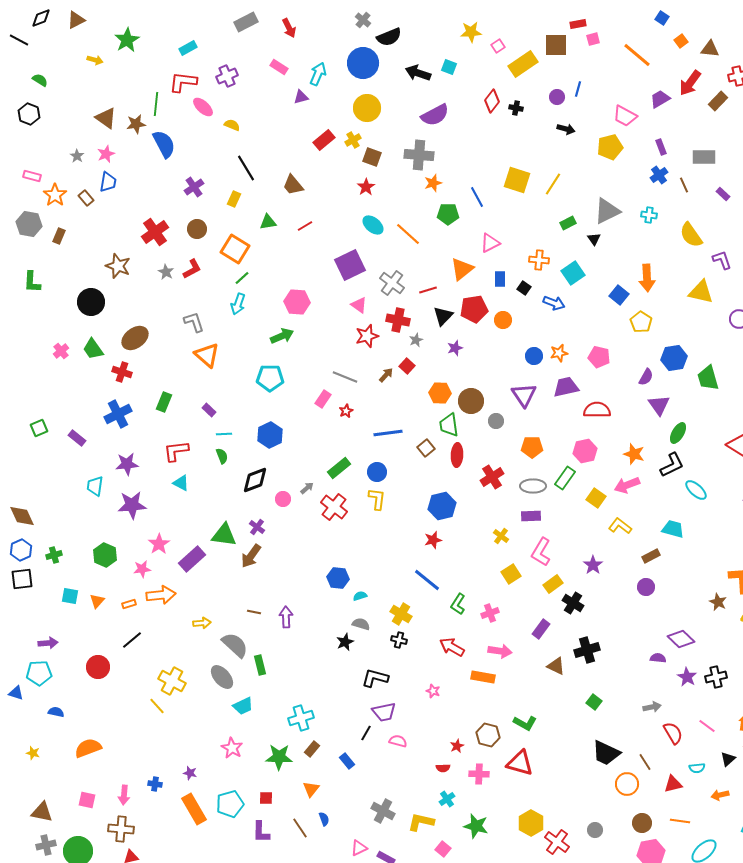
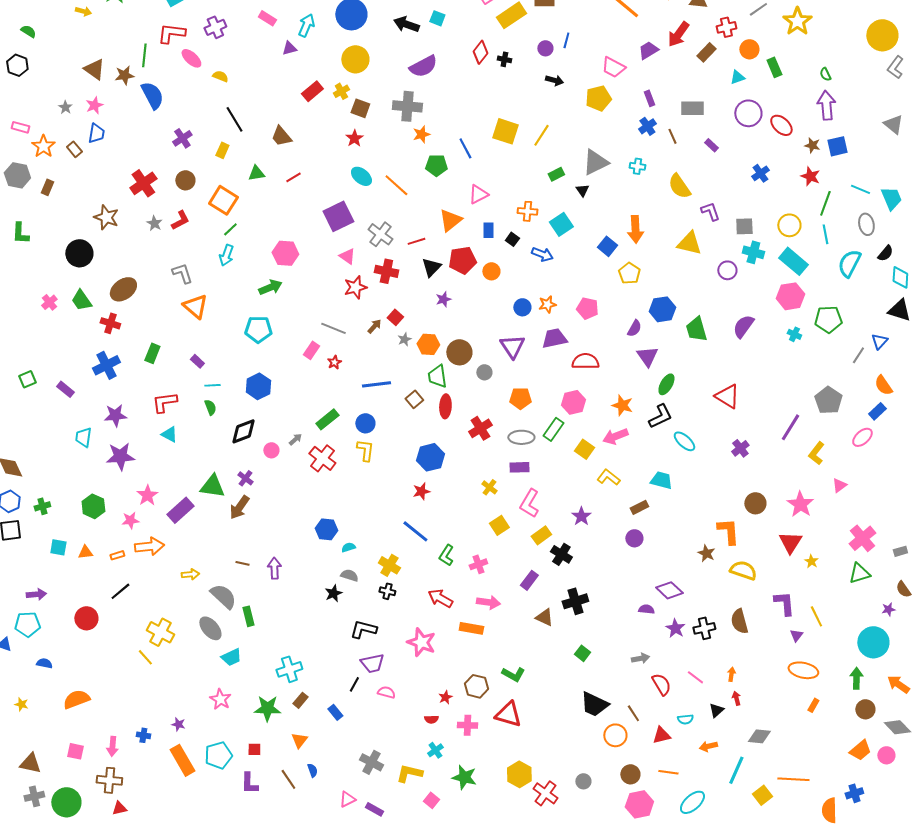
gray star: (416, 340) -> (404, 339), moved
orange triangle: (97, 601) -> (85, 552), turned 42
pink star: (433, 691) -> (421, 642), size x2.0

